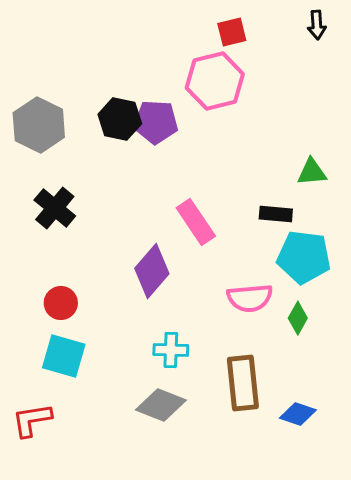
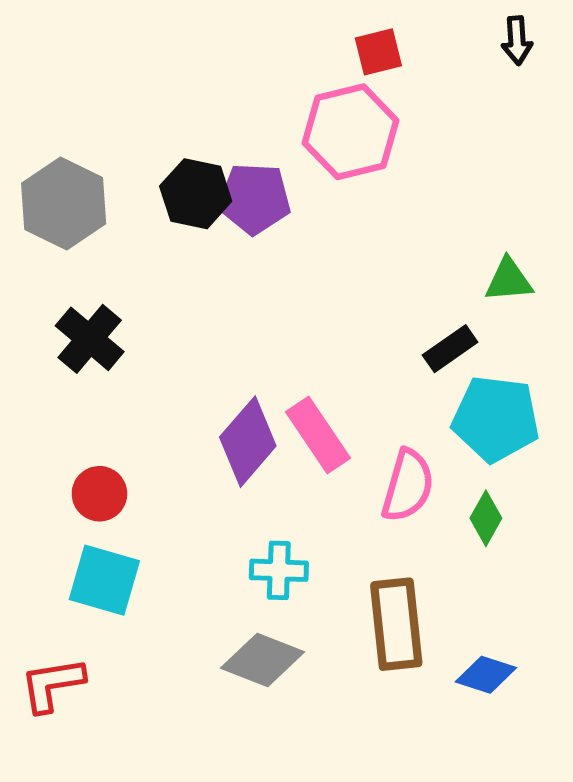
black rectangle: (276, 214) -> (450, 349), turned -40
pink rectangle: (196, 222) -> (318, 435), moved
pink semicircle: (250, 298) -> (408, 486), turned -69

